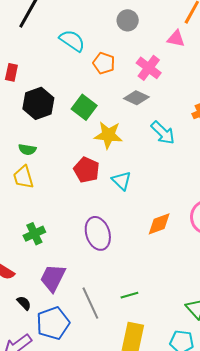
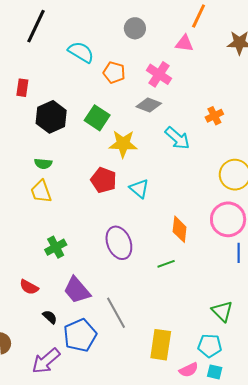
orange diamond: (159, 224) -> (180, 229), turned -60
purple trapezoid: (53, 278) -> (77, 290), turned -64
green line: (129, 295) -> (166, 264), moved

